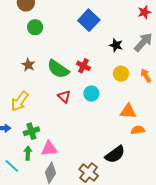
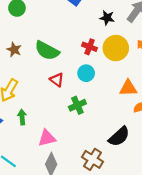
red cross: (83, 66) -> (90, 47), moved
yellow circle: (121, 74) -> (116, 48), size x1.5
green cross: (31, 131) -> (77, 105), moved
green arrow: (28, 153) -> (22, 117), moved

